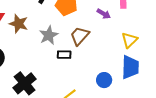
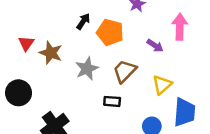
yellow triangle: (130, 40) -> (162, 85), moved
black rectangle: (64, 55) -> (112, 101), moved

